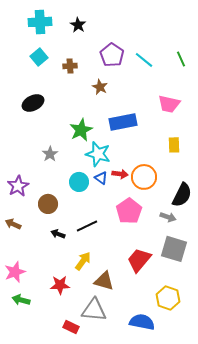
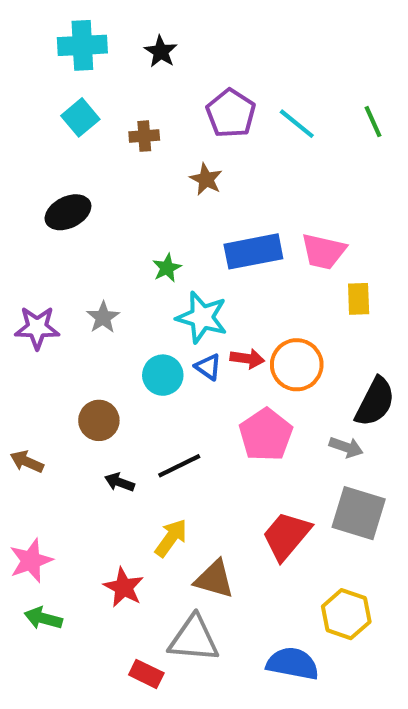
pink trapezoid: (169, 104) -> (324, 251), moved
green star: (81, 130) -> (167, 268), size x0.6
purple star: (18, 186) -> (37, 328), moved, turned 30
red star: (60, 285) -> (124, 587), turned 30

